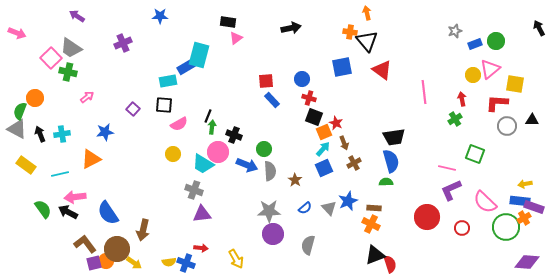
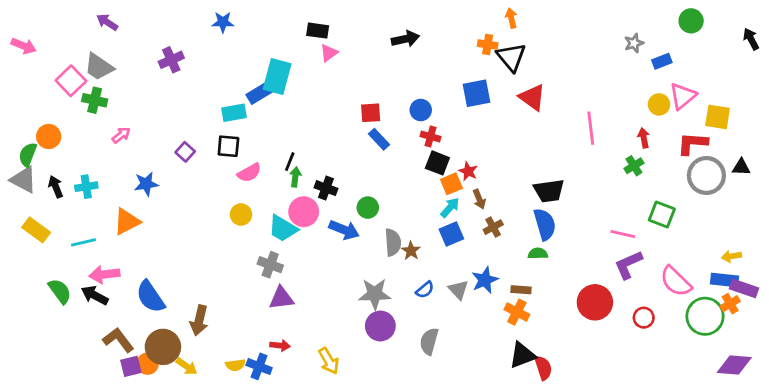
green circle: (496, 41) -> (691, 21), moved
gray circle: (507, 126) -> (706, 175), size x1.4
gray semicircle: (270, 171) -> (393, 242), moved

